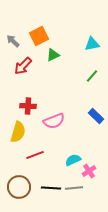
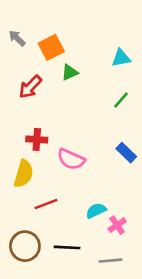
gray arrow: (13, 41) -> (17, 38), moved
pink semicircle: (54, 121) -> (71, 159), turned 45
gray line: (74, 188) -> (110, 261), moved

